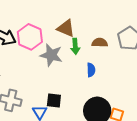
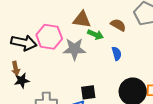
brown semicircle: (100, 43) -> (118, 25), turned 42
green arrow: (75, 46) -> (95, 35), turned -49

